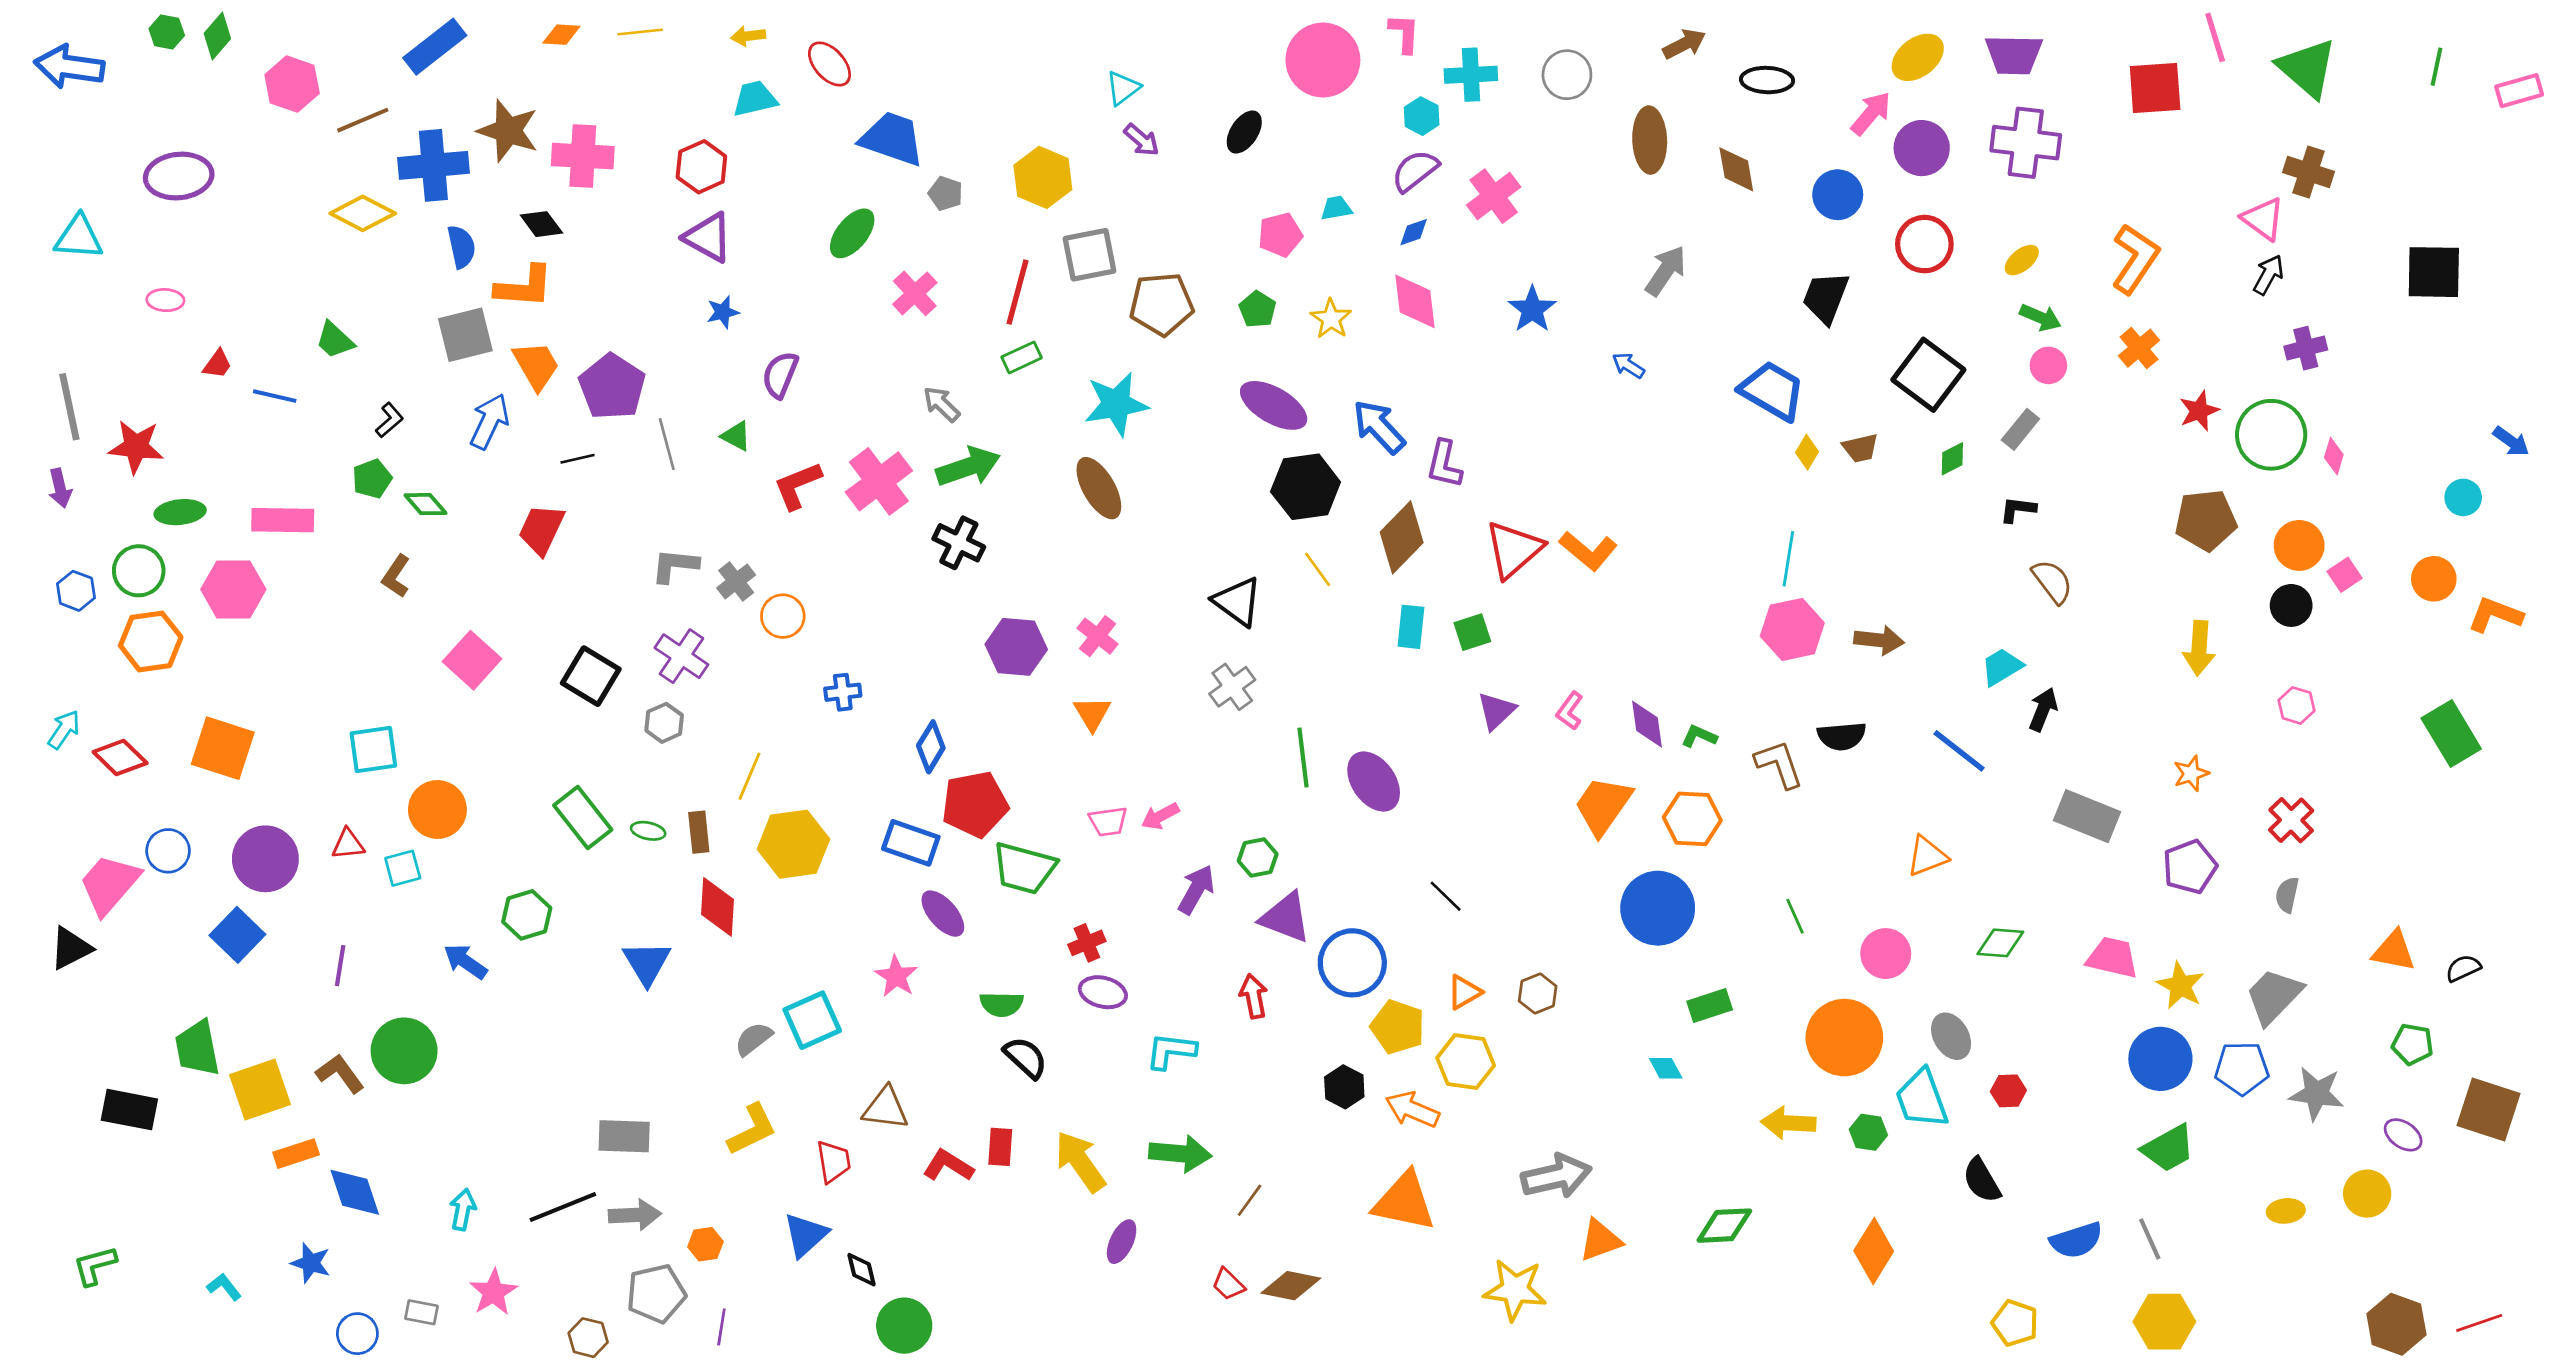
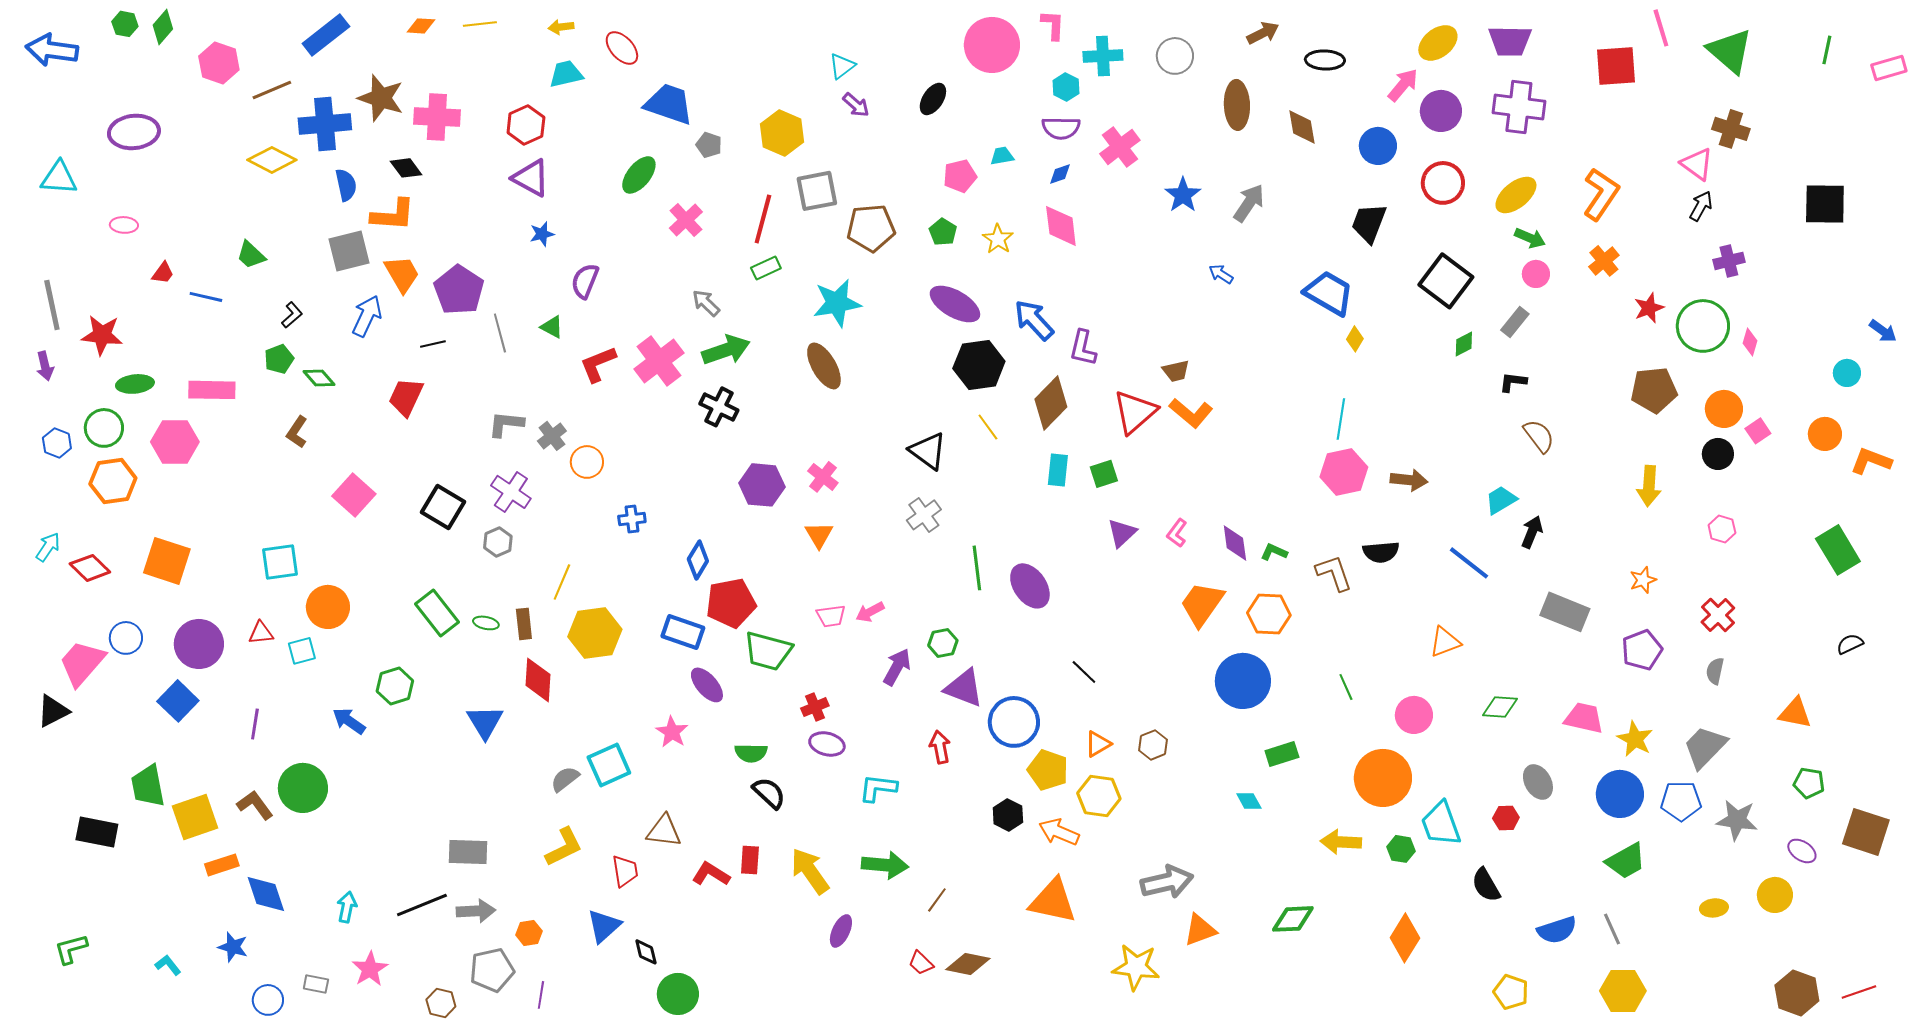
purple semicircle: (1415, 171) -> (1061, 128), turned -141
yellow ellipse: (2022, 260) -> (1516, 195), size x1.6
blue star: (1532, 309) -> (1183, 195), moved
brown trapezoid: (1860, 448) -> (1176, 371), moved
black semicircle: (2463, 968) -> (1850, 644), moved
gray ellipse: (1951, 1036) -> (1538, 782), moved

